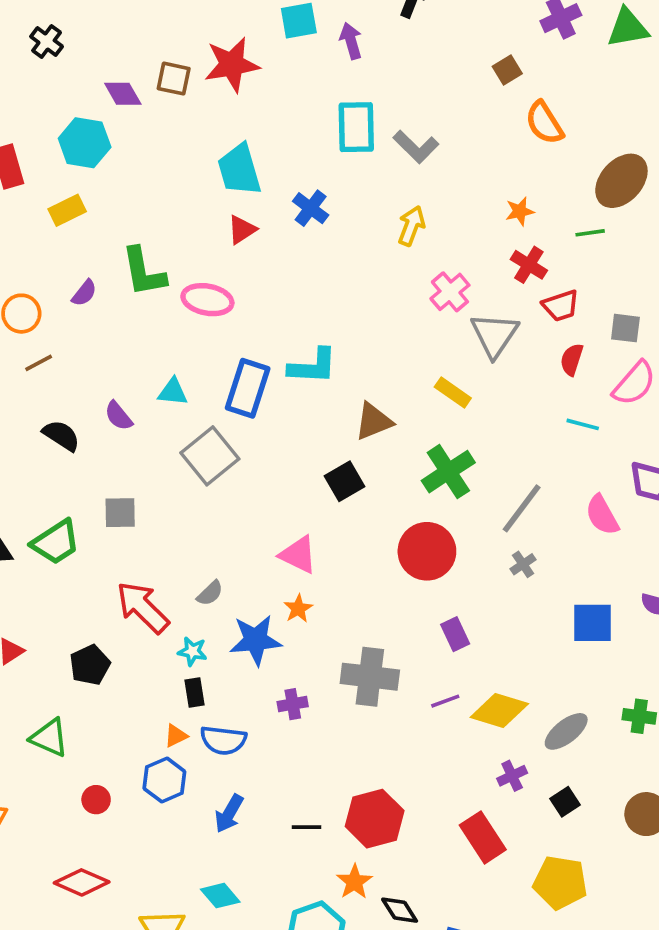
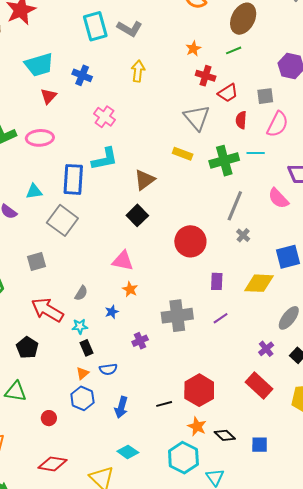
cyan trapezoid: (239, 170) -> (39, 65), turned -76
pink cross: (450, 292) -> (104, 117), moved
green cross: (448, 472) -> (224, 161), moved, turned 32
gray square: (120, 513) -> (37, 262), moved
purple rectangle: (455, 634) -> (217, 281), turned 42
blue star: (256, 640) -> (112, 312), size x0.5
yellow diamond: (499, 710) -> (259, 283), moved
blue semicircle: (223, 740) -> (108, 369), size x0.7

